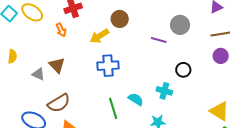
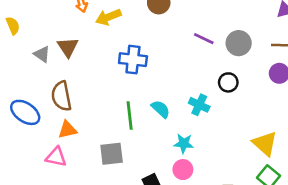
gray circle: (180, 25) -> (239, 43), moved
yellow arrow: (99, 36) -> (108, 17), moved
yellow semicircle: (12, 56) -> (13, 26), turned -40
brown semicircle: (59, 103) -> (61, 96), turned 100

